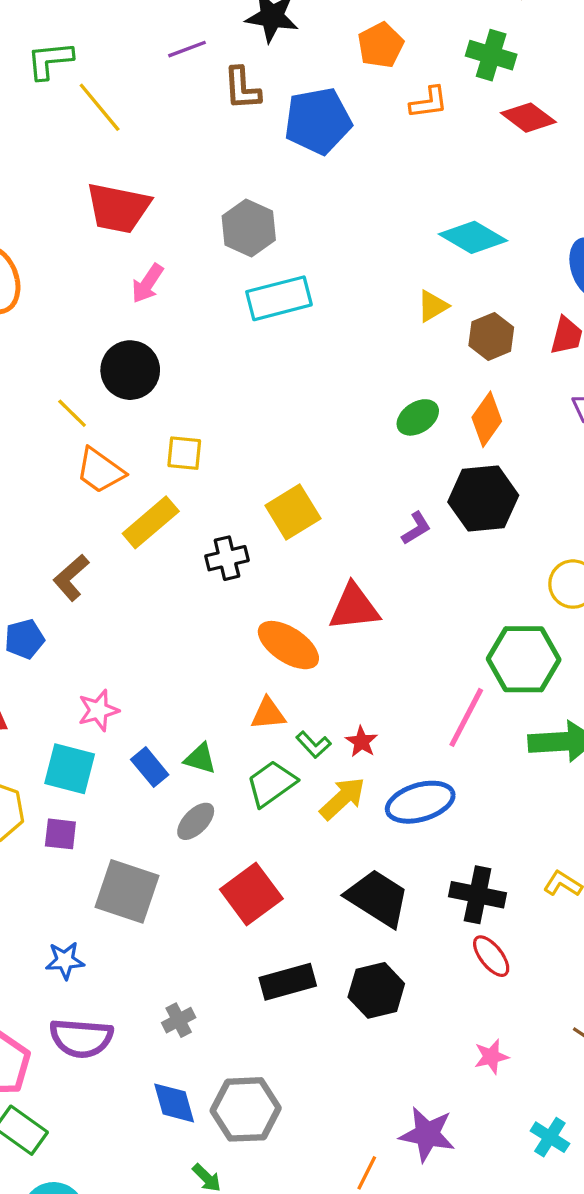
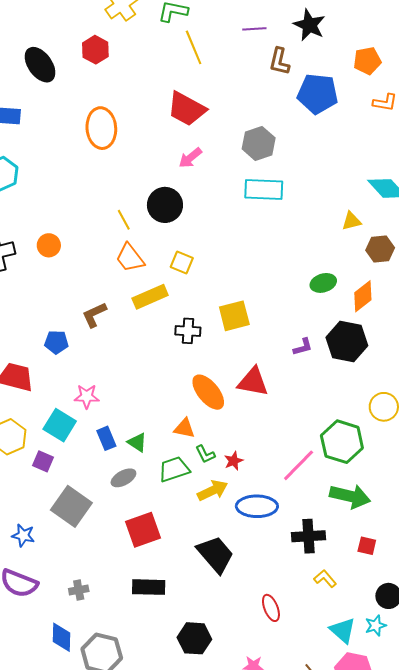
black cross: (478, 895) -> (309, 536), moved, turned -32
black hexagon: (376, 990) -> (194, 638), moved

